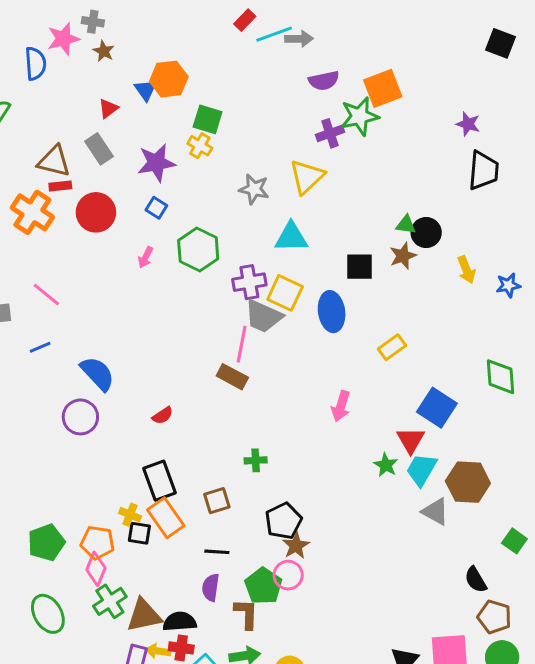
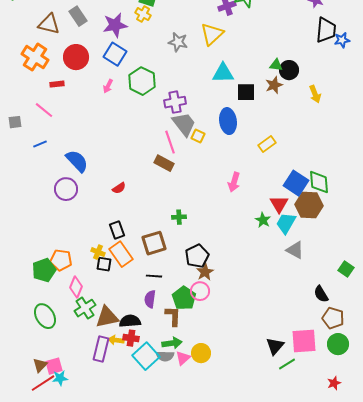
red rectangle: (60, 186) -> (57, 84), moved
blue square: (156, 208) -> (115, 54), size x1.6
cyan triangle: (291, 237) -> (223, 73), moved
blue star: (508, 285) -> (342, 40), moved
yellow square: (285, 293) -> (198, 136), moved, size x0.6
gray trapezoid: (263, 316) -> (184, 124), turned -152
pink line: (242, 344) -> (170, 142), turned -30
green diamond: (501, 377) -> (319, 182), moved
black rectangle: (159, 481) -> (117, 230), size x0.7
brown hexagon: (468, 482) -> (309, 205), moved
brown square: (217, 501) -> (154, 243), size x1.4
orange pentagon: (97, 543) -> (61, 260), moved

